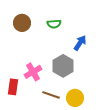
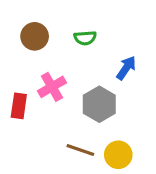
pink cross: (33, 72) -> (52, 87), moved
red rectangle: (13, 87) -> (19, 106), moved

